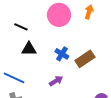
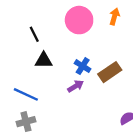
black line: (21, 27) -> (34, 34), turned 40
purple arrow: (56, 81) -> (76, 86), moved

